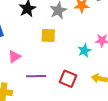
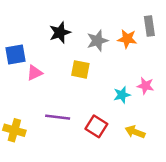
pink triangle: (14, 57) -> (35, 73), moved

